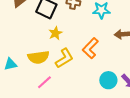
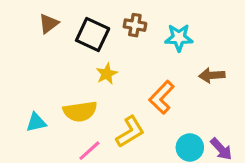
yellow L-shape: (64, 58) -> (130, 132), moved

